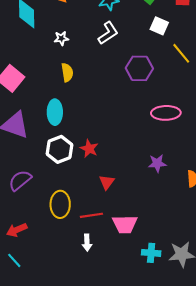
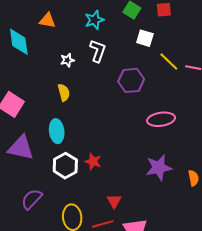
white L-shape: (108, 33) -> (98, 51), turned -30
white star: (61, 38) -> (67, 60), moved
purple star: (157, 163) -> (159, 168), size x1.5
red triangle: (107, 182) -> (114, 201), moved

